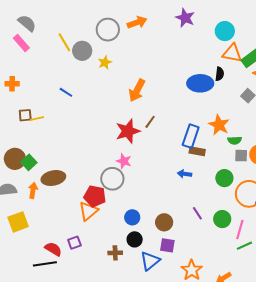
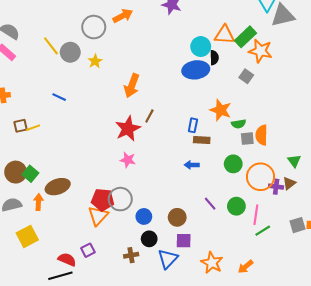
cyan circle: (225, 31) -> (201, 47), moved
blue rectangle: (191, 136) -> (193, 125), size x0.6
gray circle: (112, 179) -> (120, 199), moved

